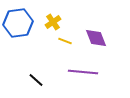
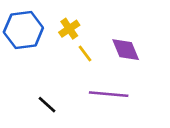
yellow line: (65, 41) -> (85, 54), turned 32

